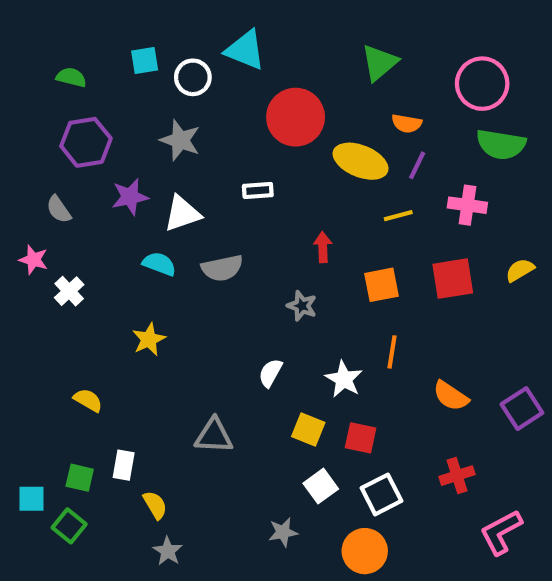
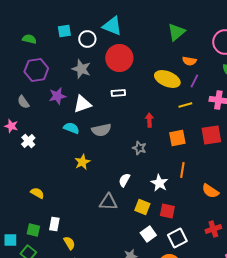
red circle: (296, 117) -> (119, 58), moved
yellow star: (149, 339) -> (82, 162), moved
gray triangle: (214, 436) -> (108, 202), moved

